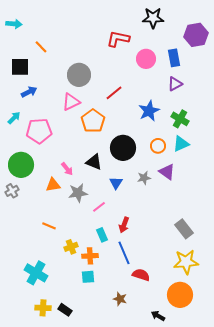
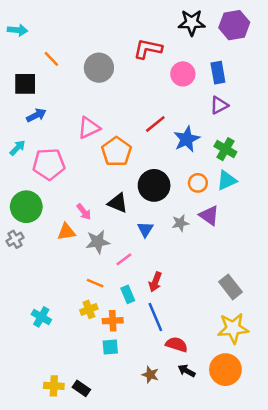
purple hexagon: (196, 35) -> (234, 25), moved
gray circle: (79, 75) -> (99, 68), moved
red line: (114, 93) -> (155, 124), moved
orange line: (49, 226) -> (95, 283), moved
cyan cross: (36, 273) -> (41, 317), moved, size x0.7
black arrow: (158, 316) -> (187, 371), moved

